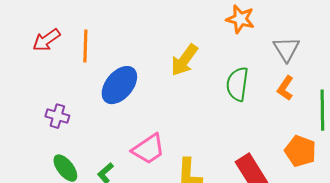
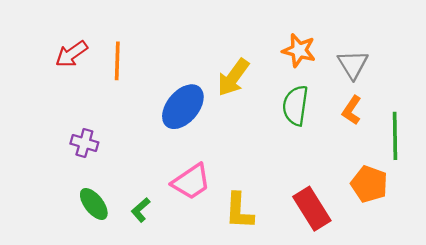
orange star: (240, 19) -> (299, 50), moved
blue ellipse: (119, 85) -> (183, 107), moved

